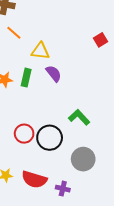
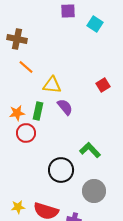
red square: (100, 40) -> (103, 85), moved
red circle: (24, 134) -> (26, 133), moved

